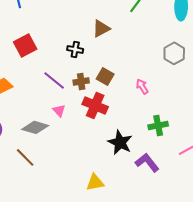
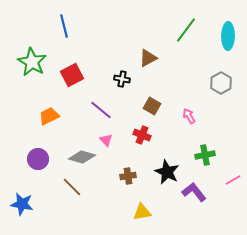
brown cross: (81, 81) -> (128, 176), moved
red cross: (95, 105) -> (142, 135), size x0.7

